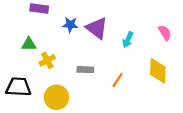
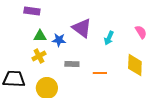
blue star: (70, 25) -> (59, 40), moved
green triangle: (29, 44) -> (40, 36), moved
orange line: (118, 80) -> (100, 73), turned 56

